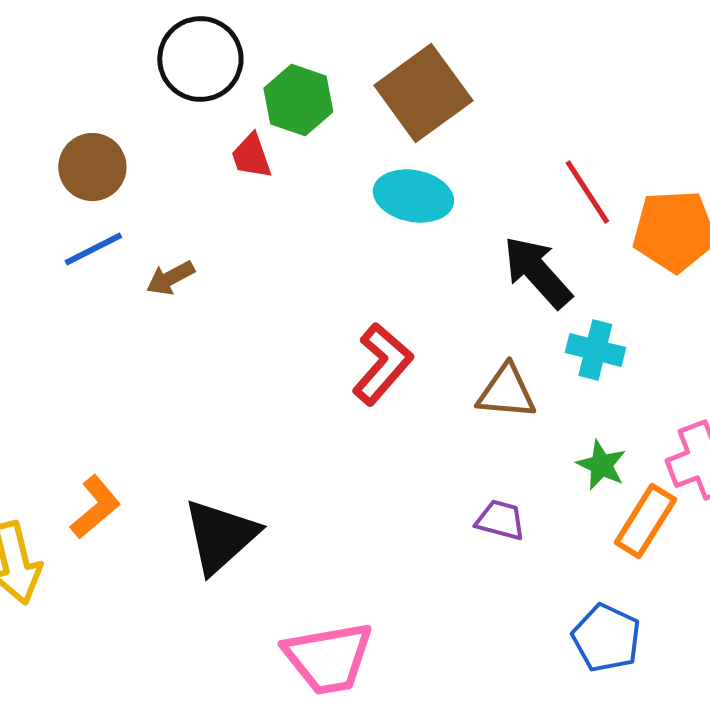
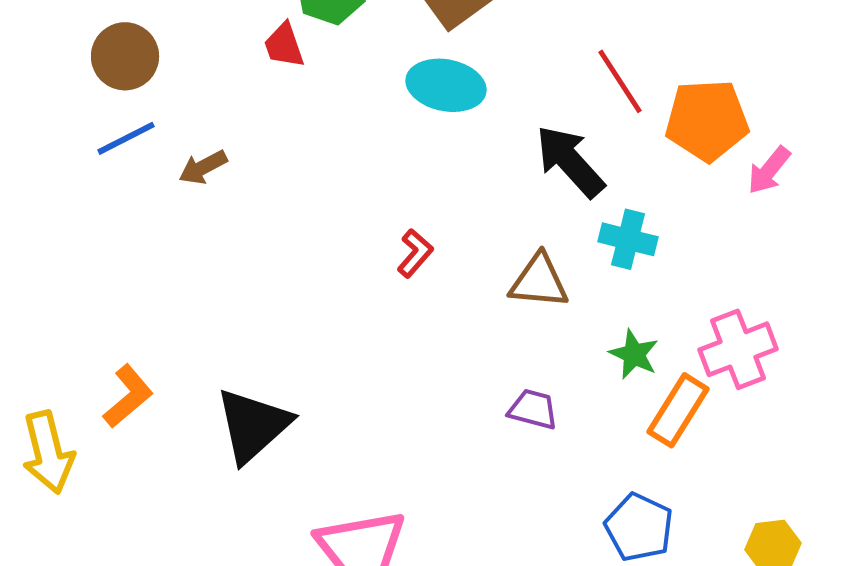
red L-shape: (382, 364) -> (415, 253), size x0.6

